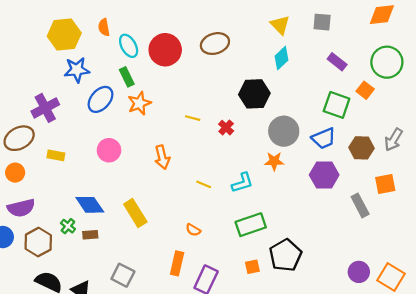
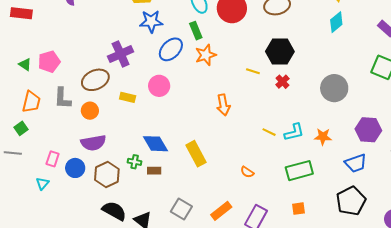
black hexagon: (254, 94) -> (280, 51), moved
blue trapezoid: (324, 138) -> (356, 163), moved
pink circle: (109, 150) -> (159, 86), moved
orange star: (274, 161) -> (323, 137), moved
yellow line: (204, 184) -> (269, 132), moved
green cross: (68, 226) -> (135, 162), turned -32
black pentagon: (285, 255) -> (351, 201), moved
orange rectangle: (177, 263) -> (221, 211), moved, turned 35

